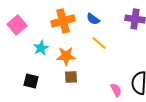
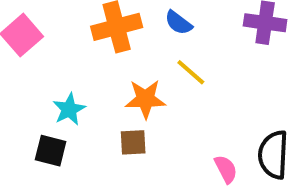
cyan star: (41, 48) -> (69, 109), moved
orange star: (66, 56) -> (145, 99), moved

